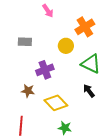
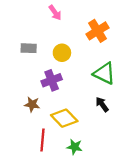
yellow circle: (66, 46) -> (62, 53), moved
red line: (21, 126) -> (42, 140), moved

